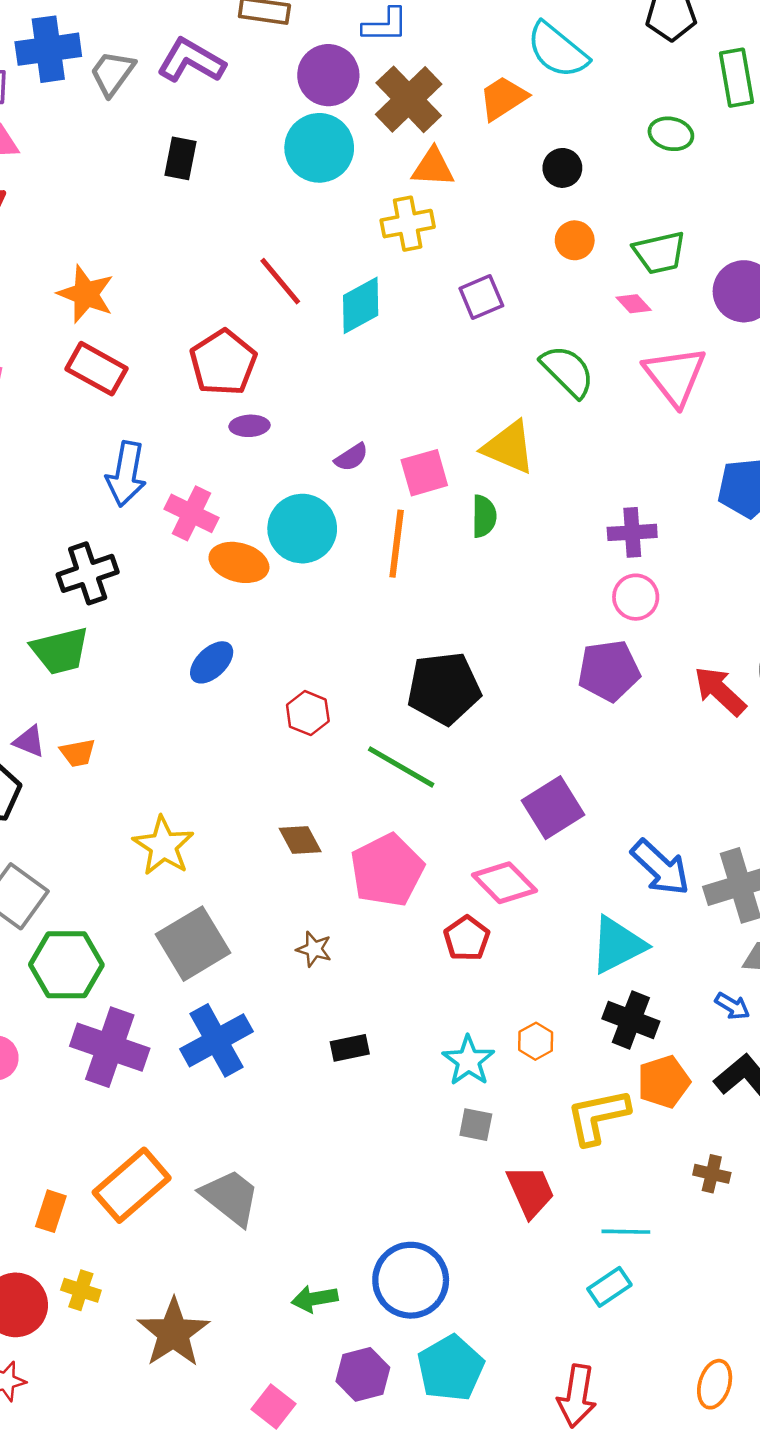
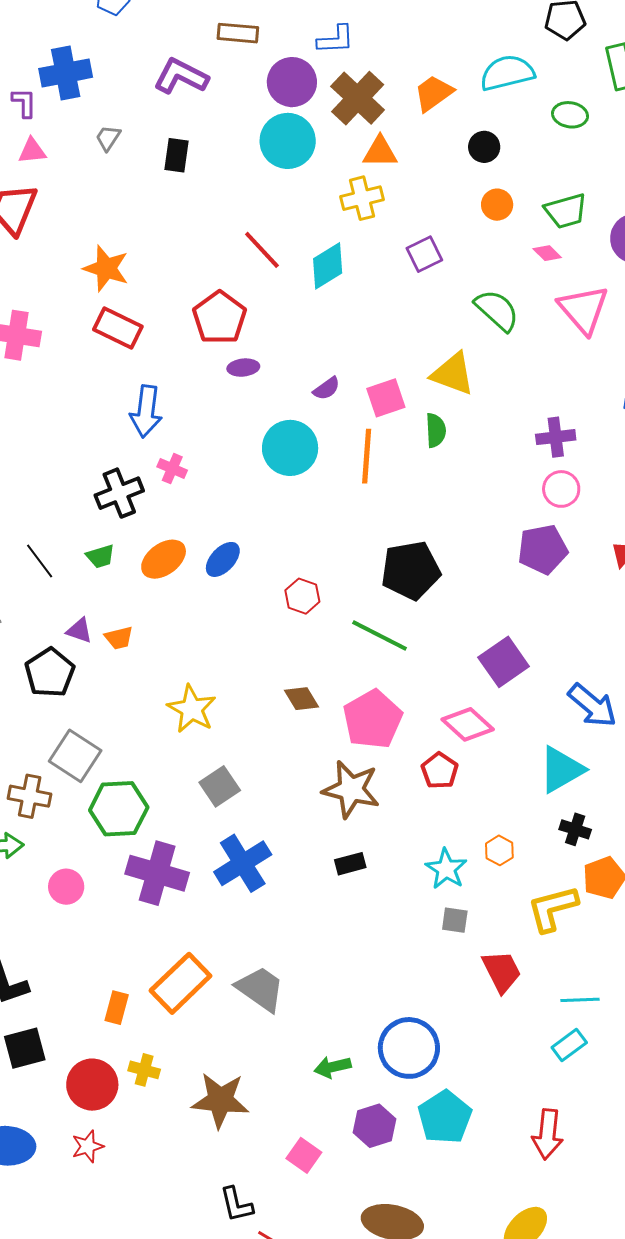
cyan semicircle: (557, 50) -> (507, 73), moved, turned 130
gray trapezoid: (112, 73) -> (108, 138), moved, size x0.7
pink cross: (191, 513) -> (172, 469), moved, size x0.7
orange ellipse: (239, 562) -> (164, 559), moved, turned -48
green trapezoid: (60, 651) -> (100, 556), size x0.6
gray square: (193, 944) -> (220, 786), size x0.7
brown star: (314, 949) -> (351, 789), moved, size x2.0
black cross: (631, 1020) -> (575, 829), size x0.7
brown star: (173, 1333) -> (220, 1100), turned -30

